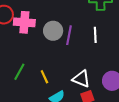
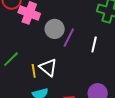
white triangle: (81, 79) -> (48, 67), moved

